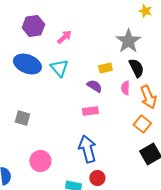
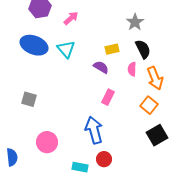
gray star: (128, 41) -> (135, 22), size x0.7
pink rectangle: (90, 111) -> (108, 97), moved, turned -56

